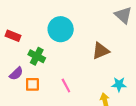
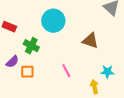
brown triangle: (101, 51) -> (90, 41), turned 42
pink line: (66, 85) -> (66, 71), moved

